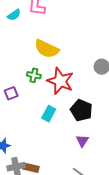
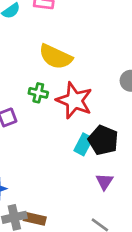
cyan rectangle: (49, 114) -> (83, 144), moved

